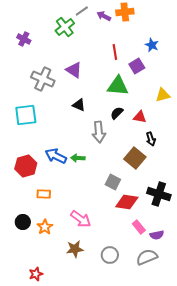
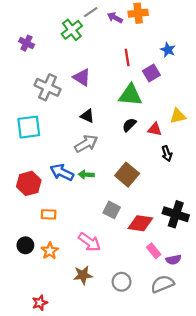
yellow triangle: (163, 95) -> (178, 116), moved
gray arrow: (99, 132) -> (86, 144), moved, turned -115
brown square: (135, 158) -> (127, 175), moved
gray square: (113, 182) -> (112, 210), moved

